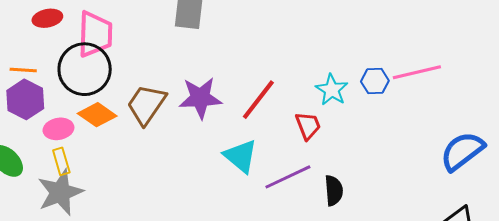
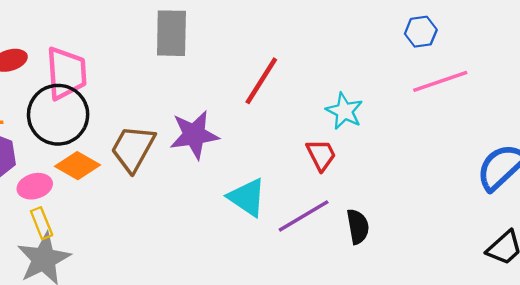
blue hexagon: (375, 81) -> (421, 32), moved
red line: (258, 100) -> (261, 81), moved

